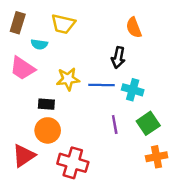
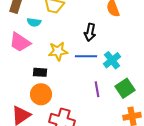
black arrow: (118, 57) -> (90, 32), moved
cyan cross: (133, 90) -> (112, 60), turned 36

